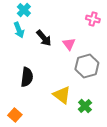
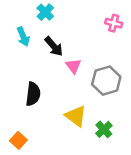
cyan cross: (24, 10) -> (45, 12), moved
pink triangle: (69, 44) -> (73, 66), moved

